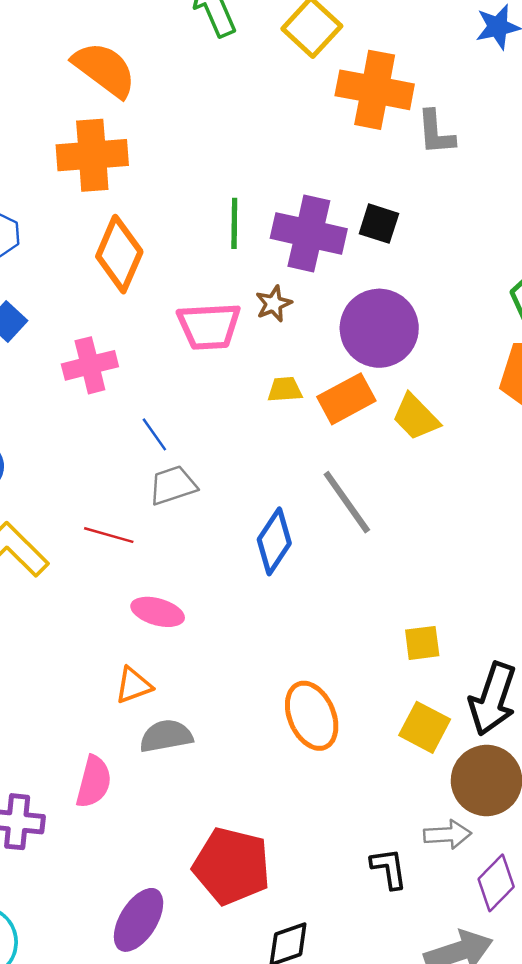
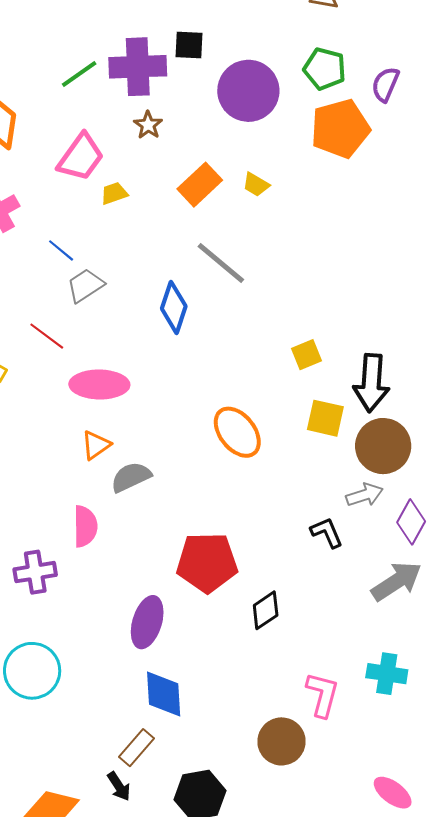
green line: (234, 223) -> (79, 74), turned 69
brown star: (274, 304) -> (148, 125), moved
pink trapezoid: (209, 326) -> (81, 157), turned -36
purple circle: (379, 328) -> (248, 91), moved
yellow trapezoid: (285, 390) -> (114, 193), moved
yellow trapezoid: (416, 417) -> (256, 184), size x0.7
red line: (109, 535) -> (47, 336), turned 36
pink ellipse: (158, 612) -> (99, 384), size x1.4

